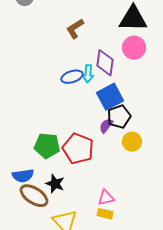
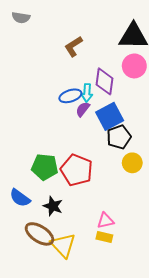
purple semicircle: (106, 126) -> (83, 109), moved
blue semicircle: (23, 176) -> (20, 198), turned 45
brown ellipse: (34, 196) -> (39, 234), moved

